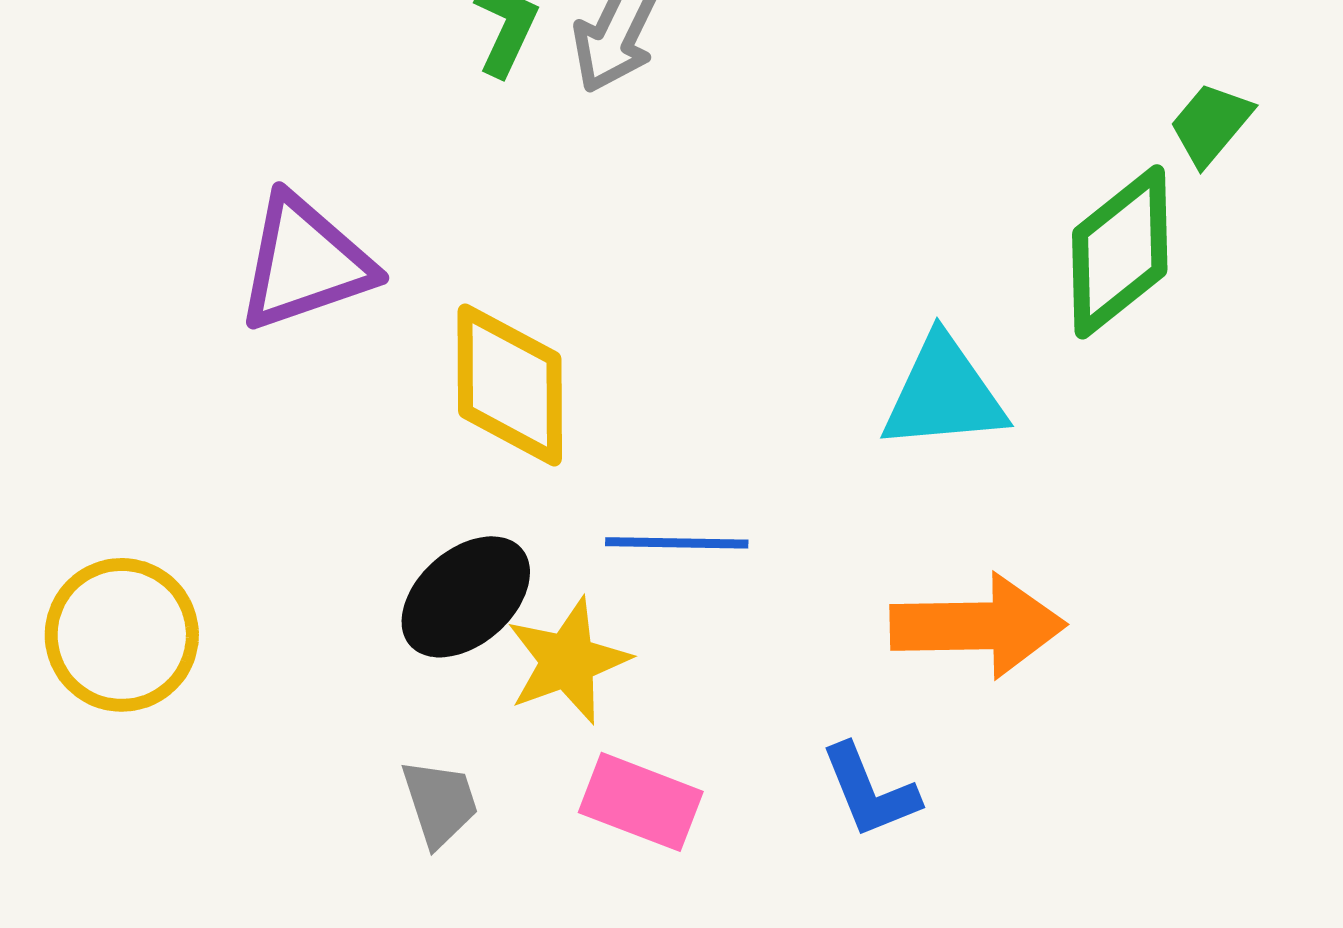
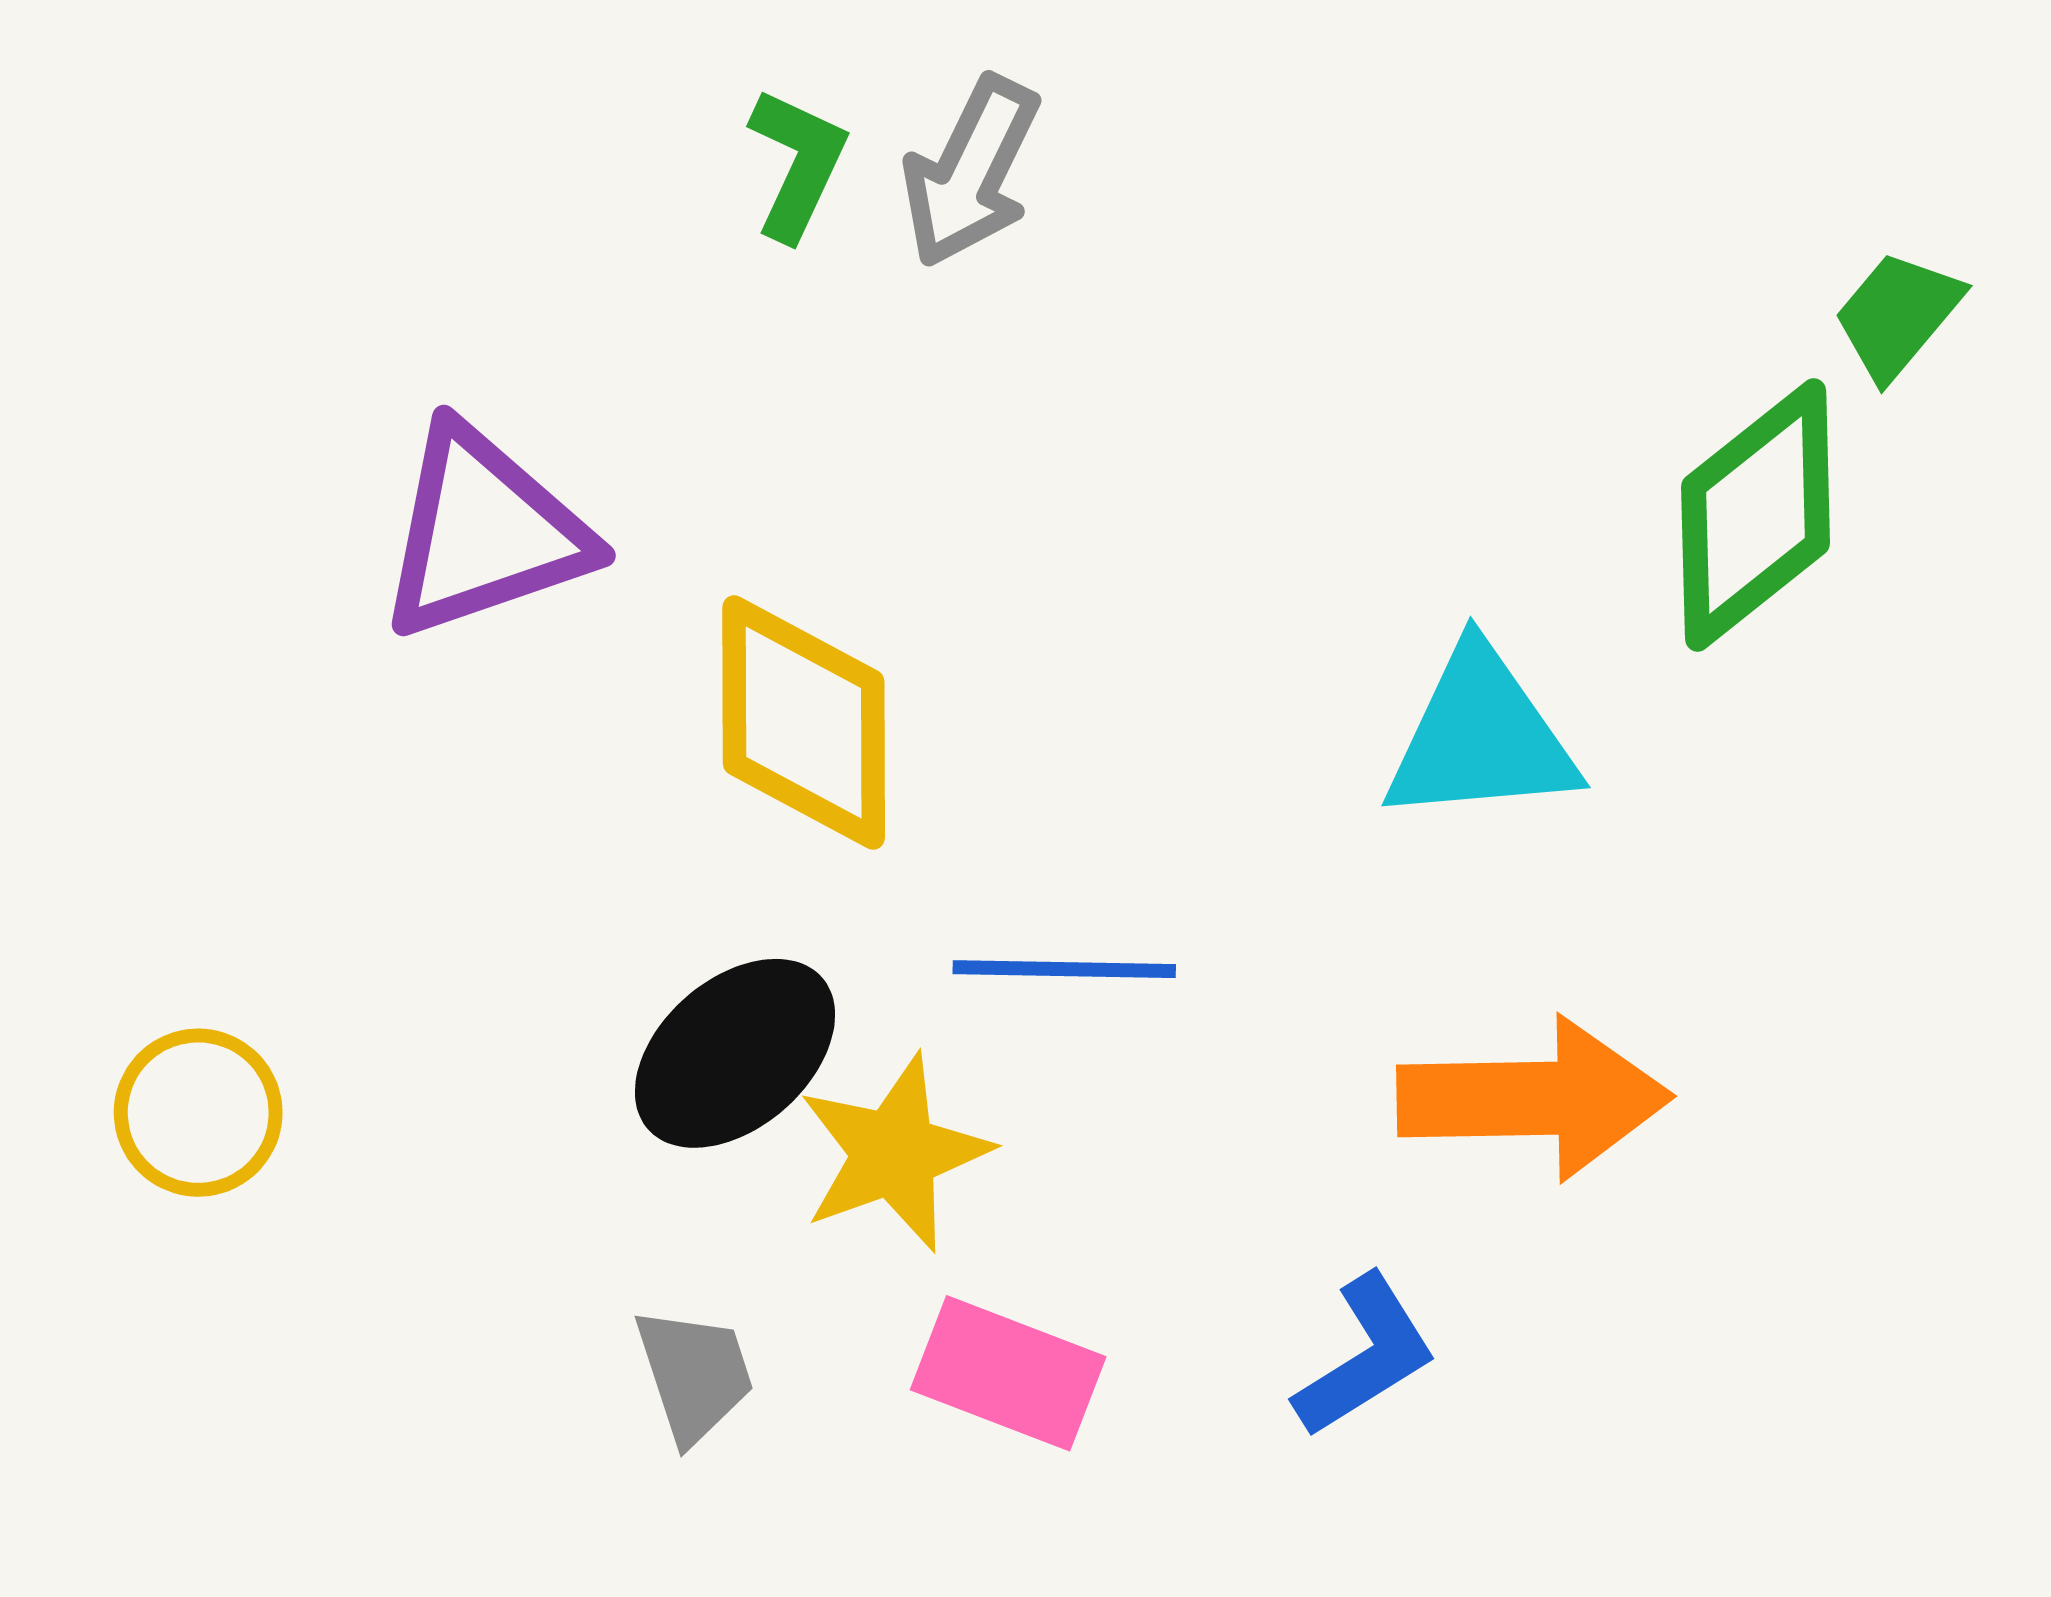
yellow circle: (122, 635) -> (198, 1113), size x0.7
blue L-shape: (870, 791) -> (1365, 1356), turned -100

